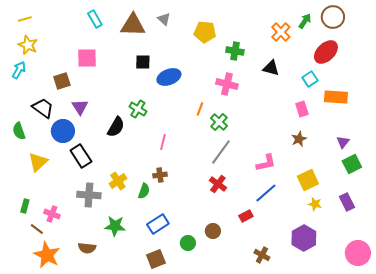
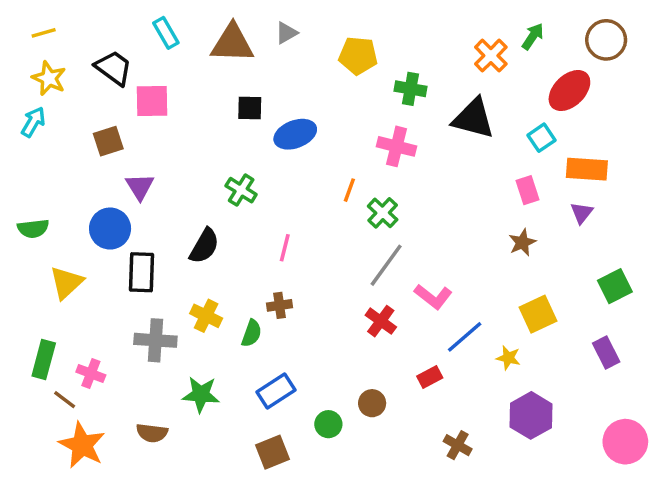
brown circle: (333, 17) -> (606, 40), moved
gray triangle: (164, 19) -> (286, 33), turned 48
black triangle: (271, 68) -> (473, 118), size x1.5
black trapezoid: (43, 108) -> (114, 68), moved
black semicircle: (116, 127) -> (204, 246), moved
green semicircle: (19, 131) -> (33, 229), turned -78
purple triangle: (343, 142) -> (582, 213), moved
black rectangle: (81, 156) -> (141, 272), turned 35
pink L-shape: (266, 163) -> (433, 297), moved, turned 50
yellow cross: (118, 181) -> (206, 316), turned -30
yellow star: (315, 204) -> (508, 358), moved
green rectangle: (25, 206) -> (44, 360), size x1.5

